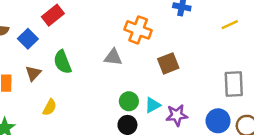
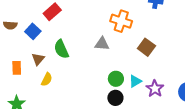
brown square: (168, 63) -> (146, 47), turned -30
yellow semicircle: (50, 107) -> (47, 79), moved
purple star: (177, 115) -> (155, 89), turned -30

